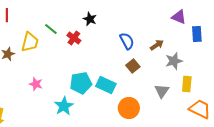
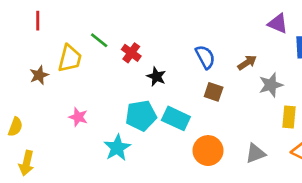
black star: (90, 19) -> (156, 77), moved
brown square: (133, 66) -> (214, 92), turned -32
gray triangle: (162, 91) -> (255, 153), moved, turned 35

